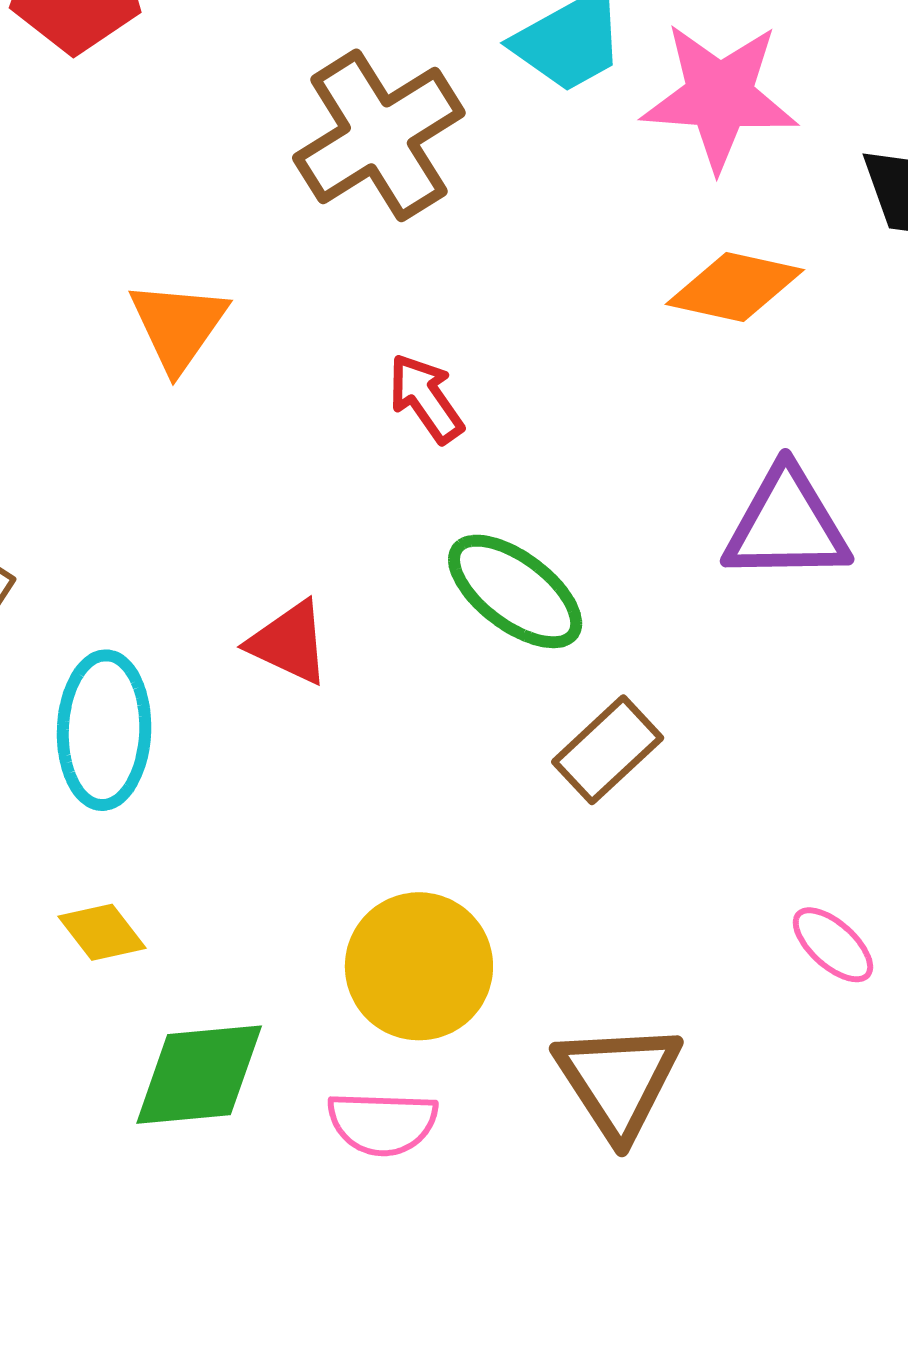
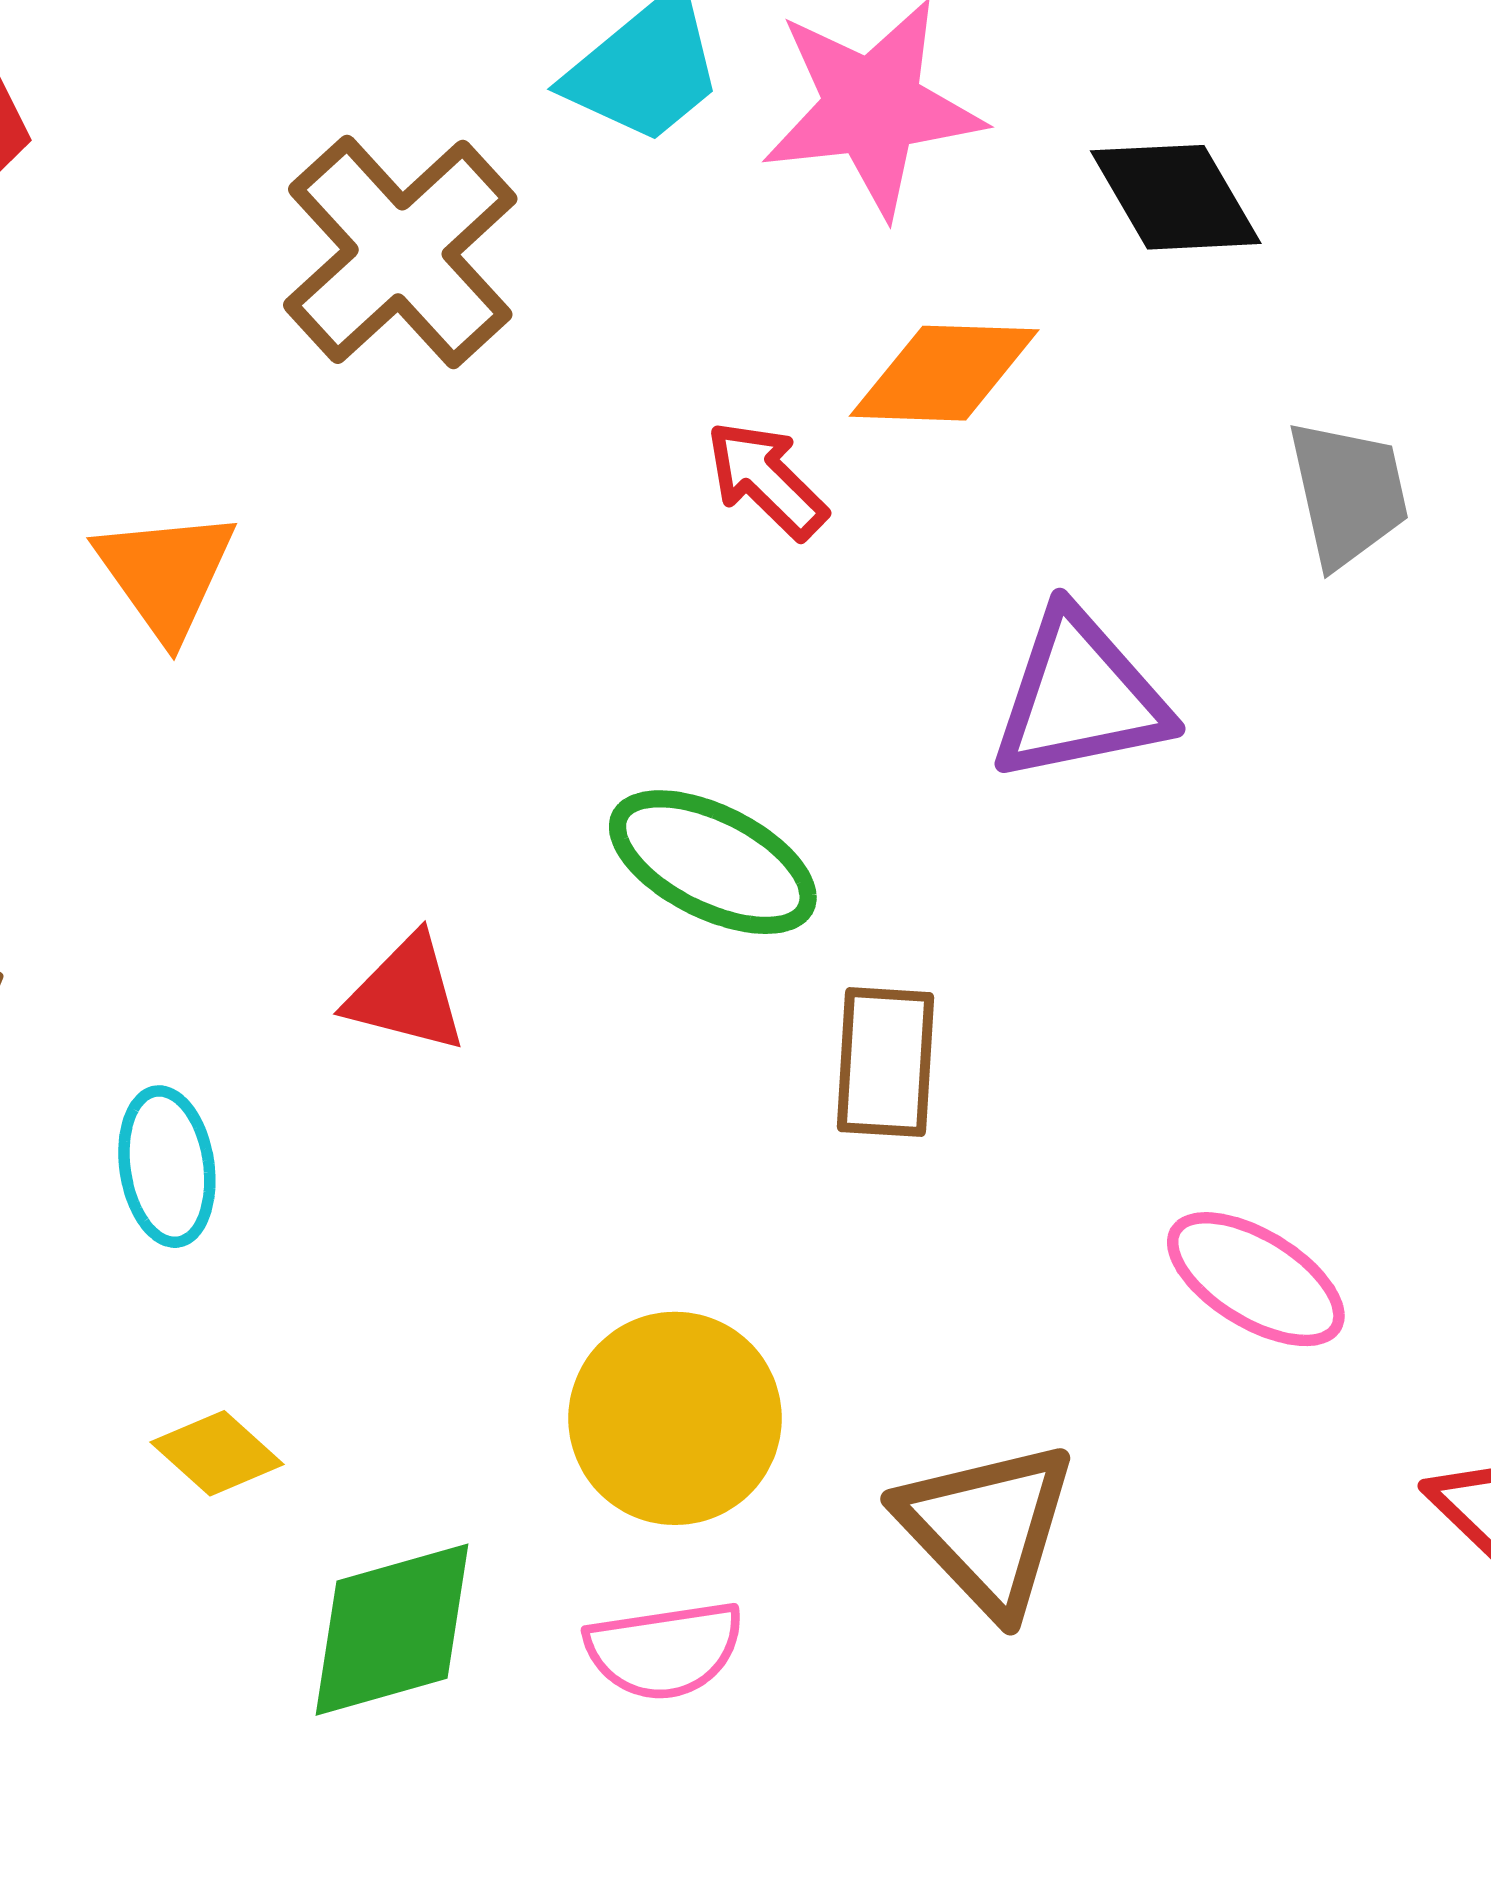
red arrow: (426, 398) -> (766, 480), moved
cyan ellipse: (104, 730) -> (167, 1167), size x0.7
brown rectangle: (608, 750) -> (885, 1062), turned -33
pink ellipse: (833, 945) -> (1256, 1279), size x1.4

